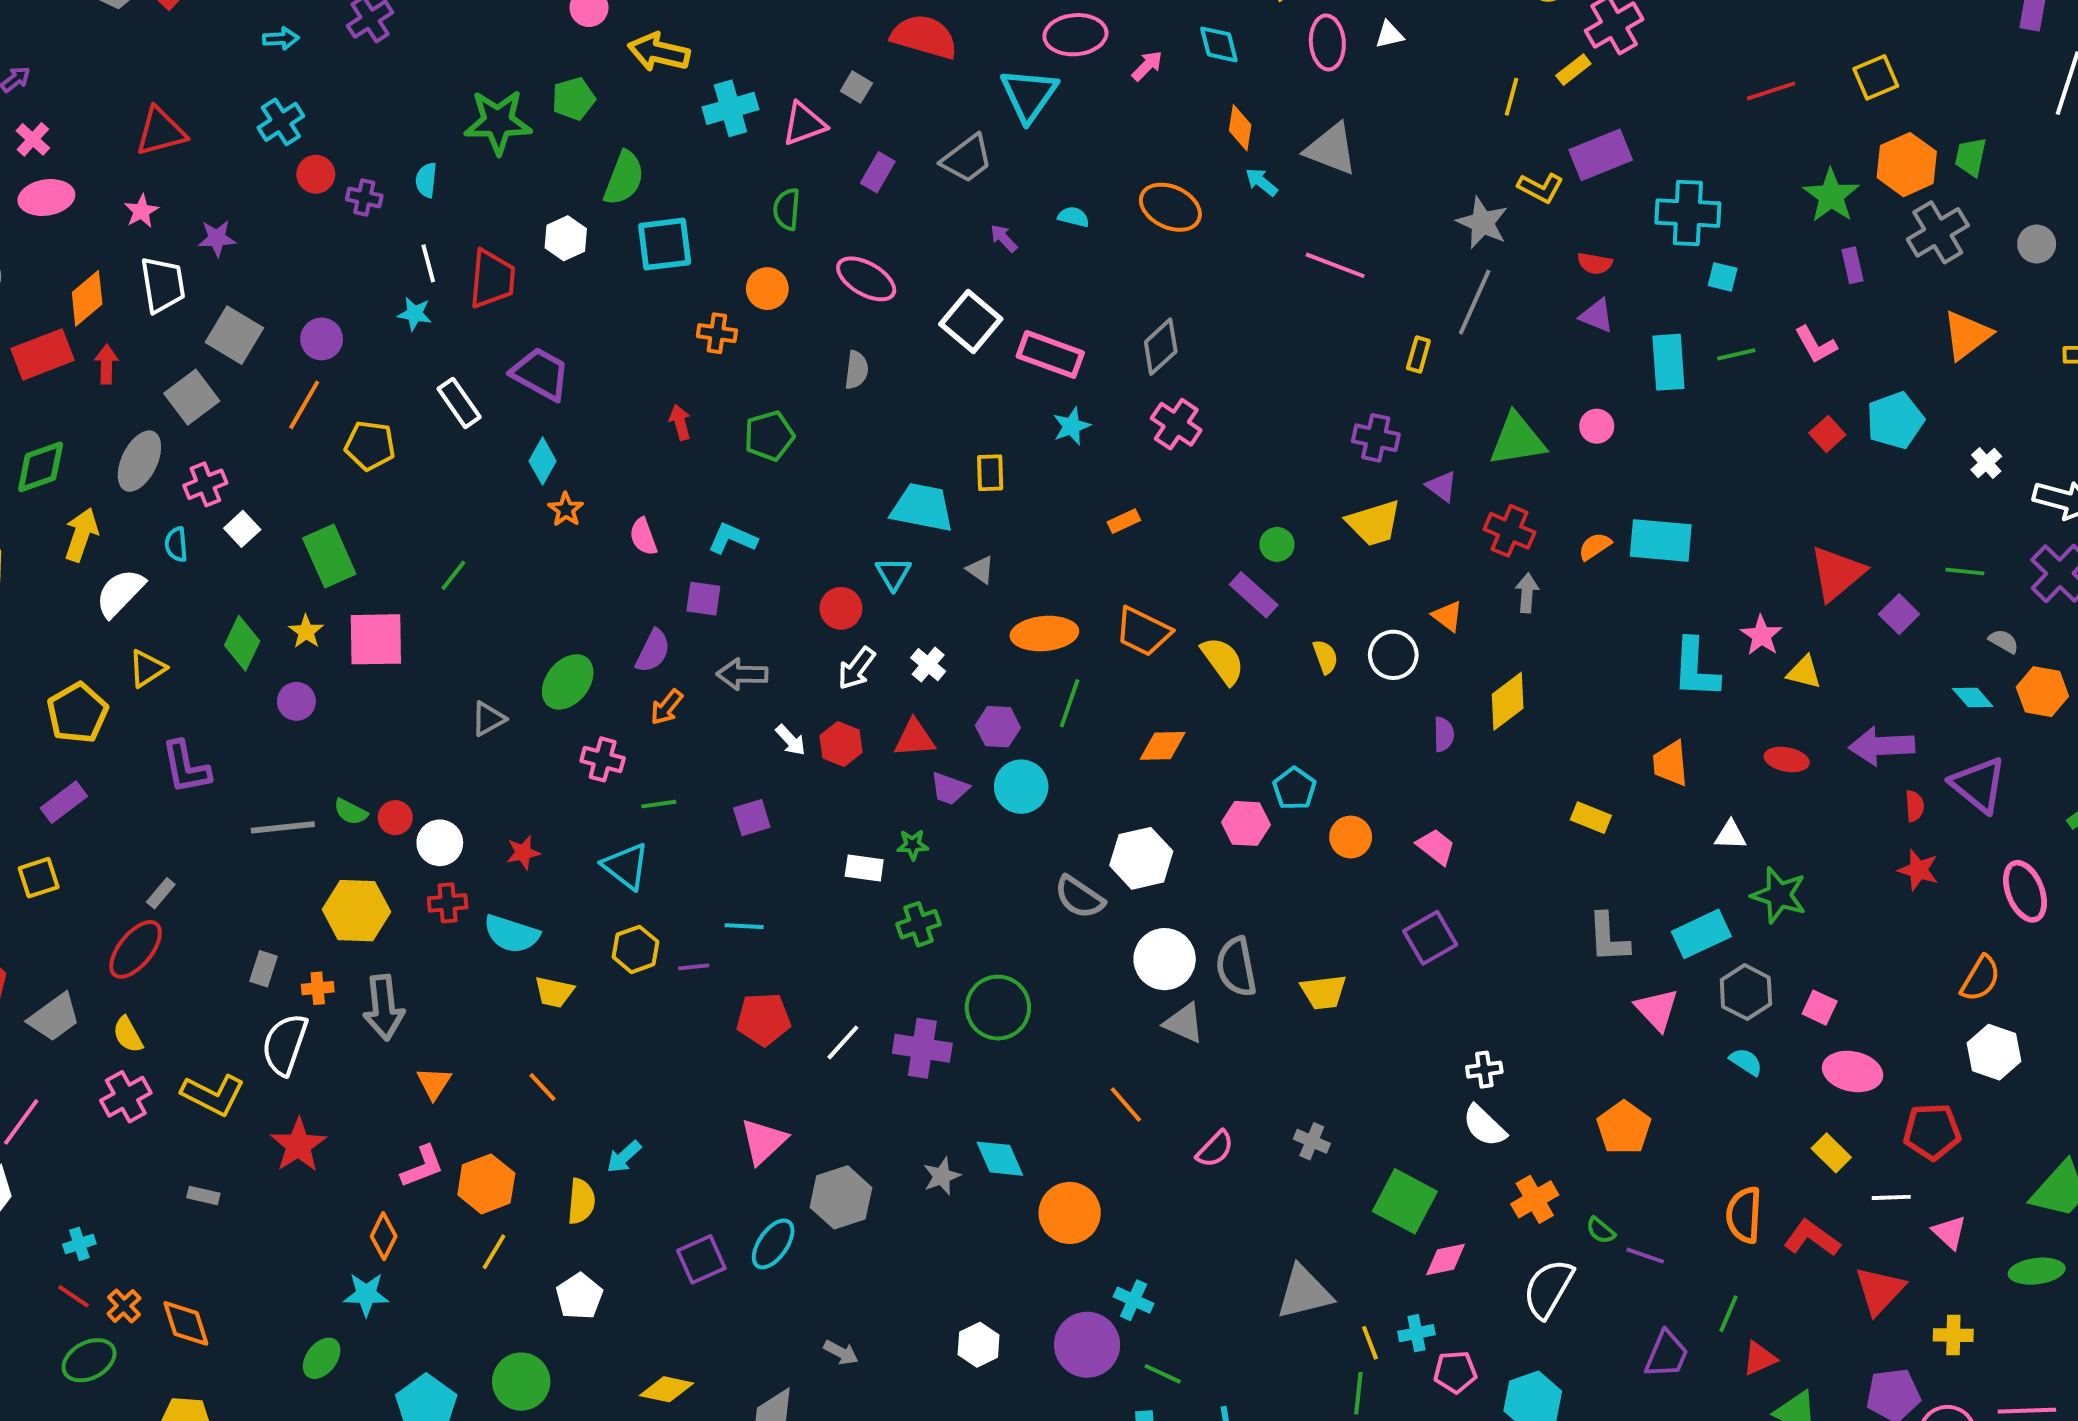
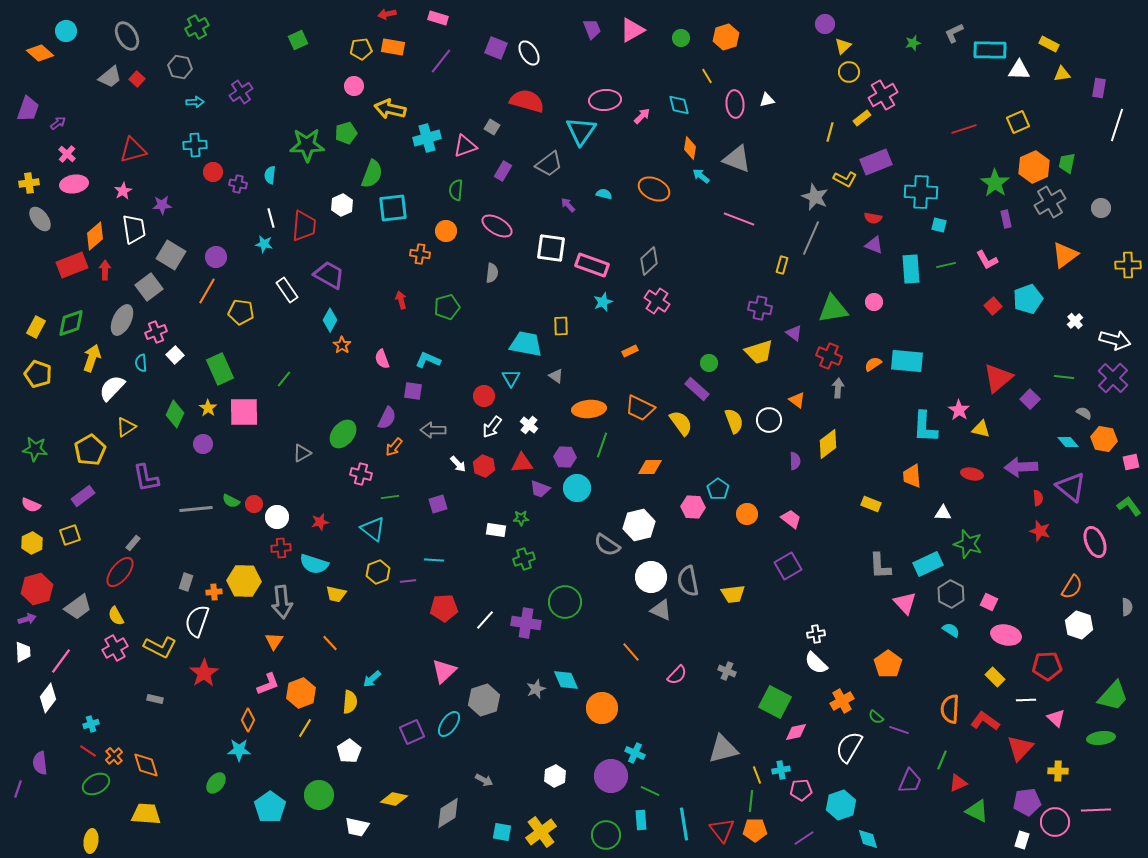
cyan cross: (281, 122) -> (195, 145), turned 30
white square: (971, 322) -> (551, 248), turned -32
yellow semicircle: (1325, 657) -> (734, 421), size x1.4
yellow hexagon: (356, 911) -> (244, 581), moved
gray arrow: (384, 1008) -> (282, 602), moved

